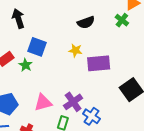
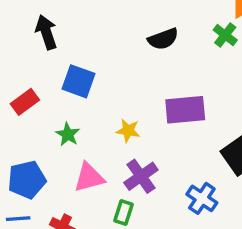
yellow star: (75, 50) -> (128, 131), moved
green star: (26, 65) -> (68, 134), moved
blue cross: (91, 116) -> (202, 198), moved

